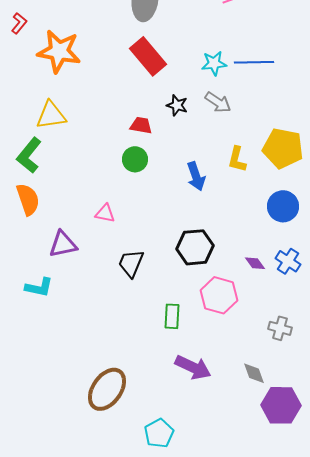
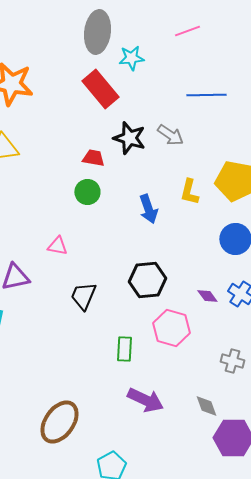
cyan star: (214, 63) -> (131, 58), moved
black star: (177, 105) -> (129, 138), size x1.5

